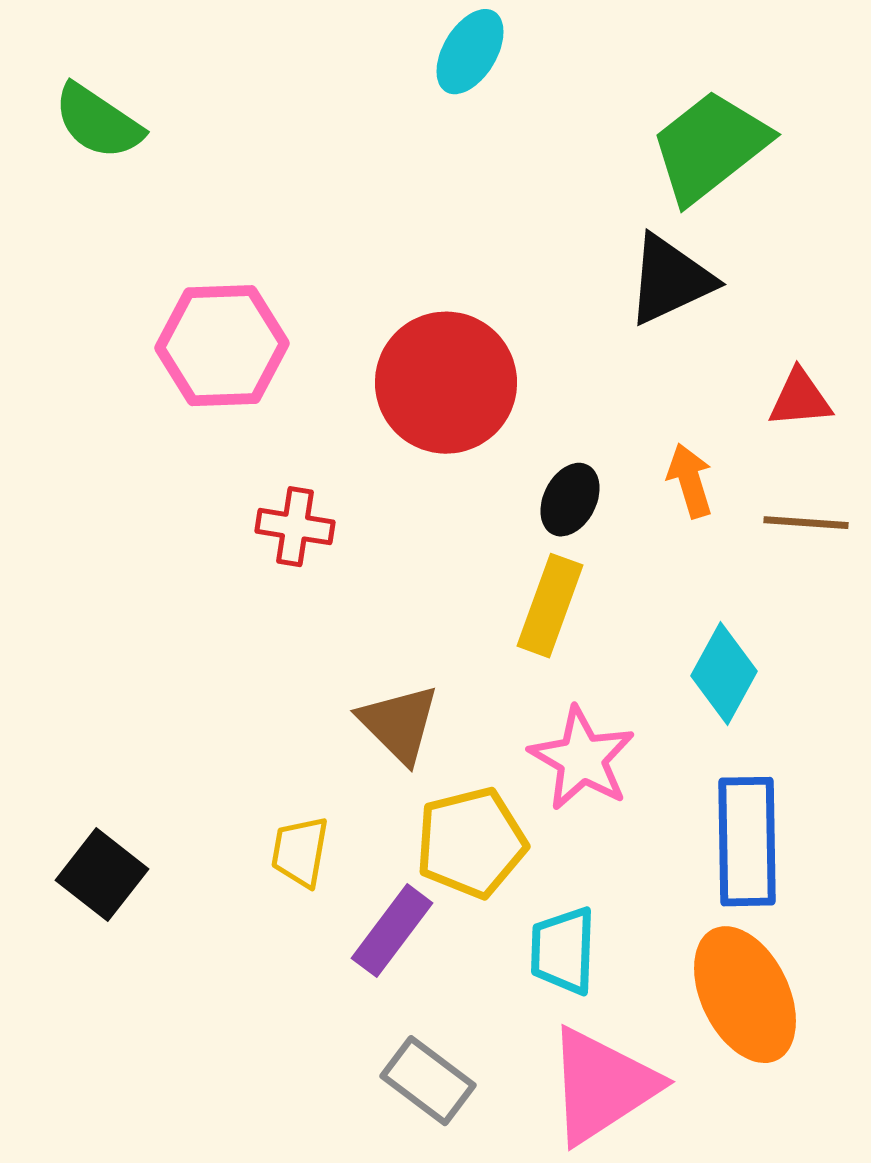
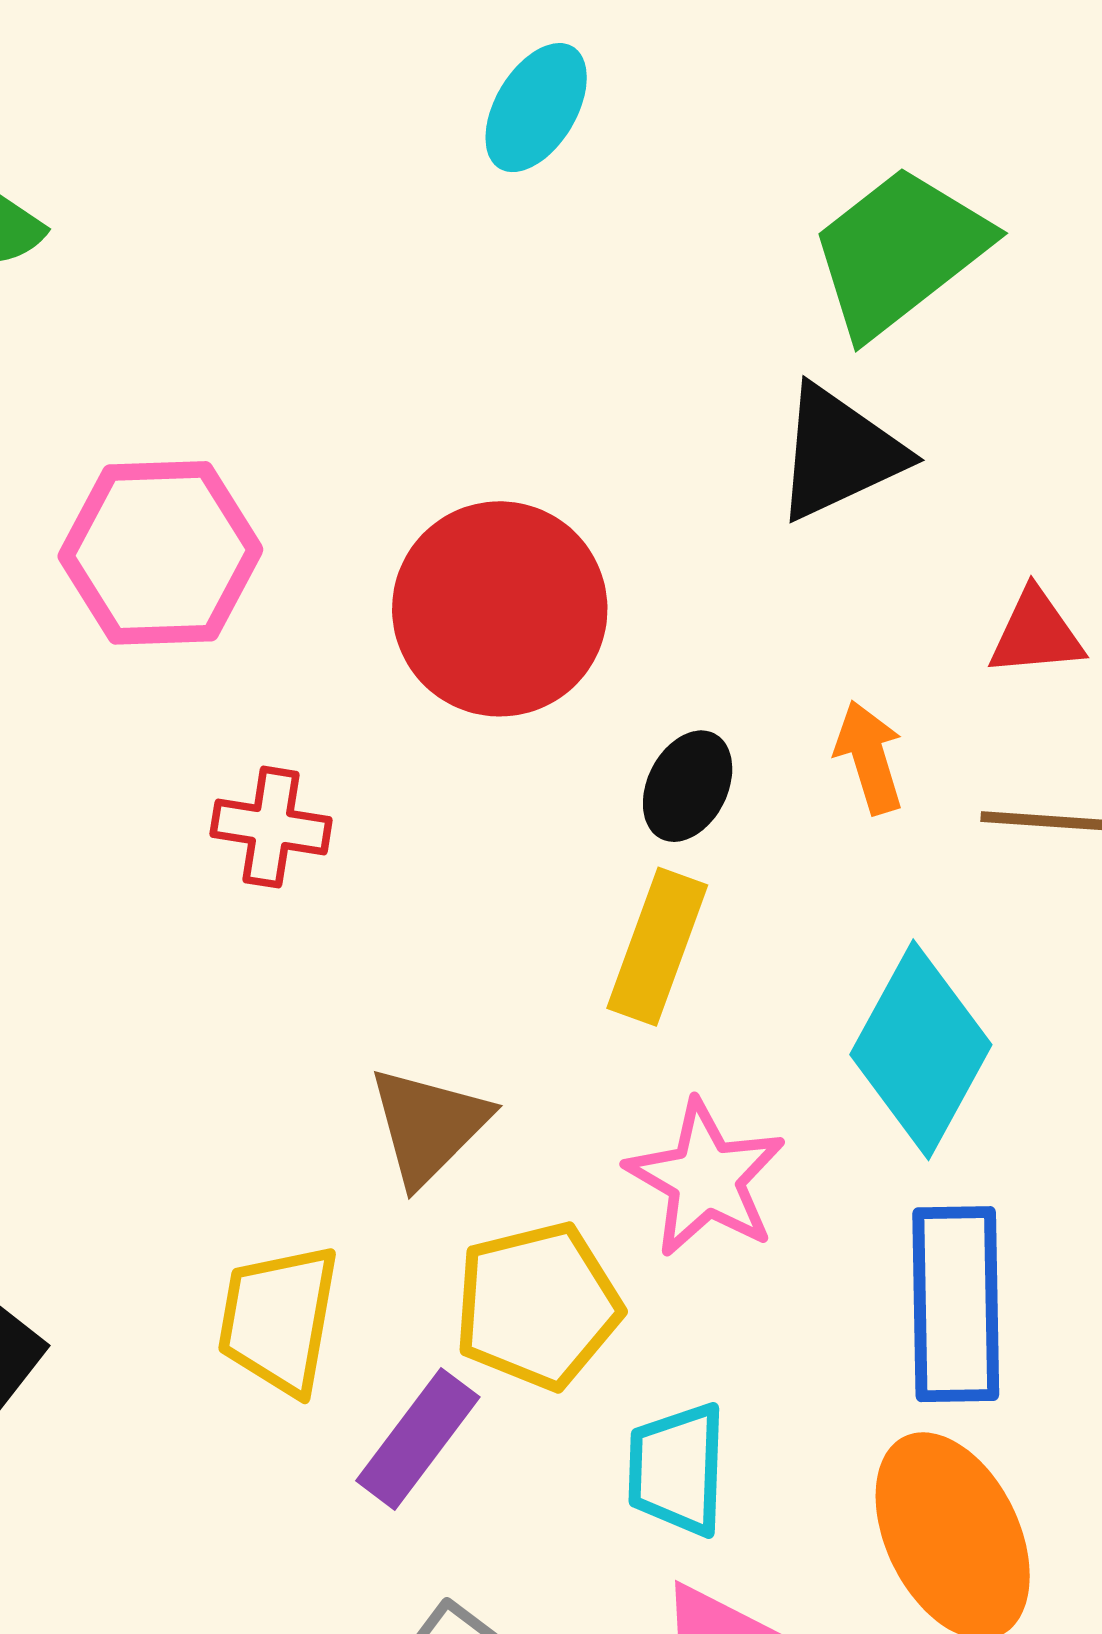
cyan diamond: (724, 674) -> (921, 1050), size x1.4
brown triangle: (399, 724) -> (429, 1125), turned 30
yellow trapezoid: (300, 852) -> (279, 1319), size x1.4

